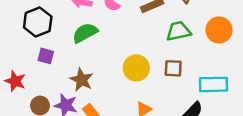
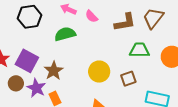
purple square: (46, 56) -> (27, 61), moved, size x1.6
brown square: (173, 68) -> (128, 79), turned -35

